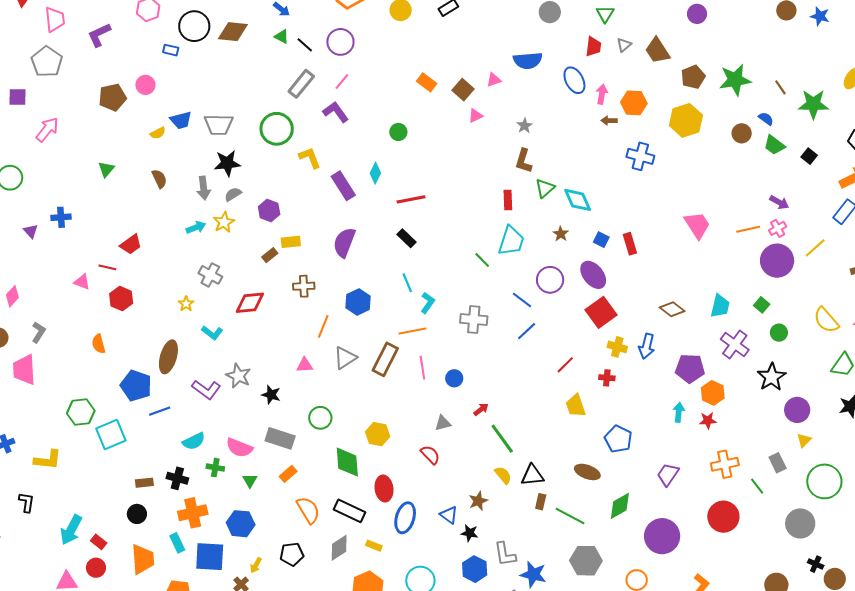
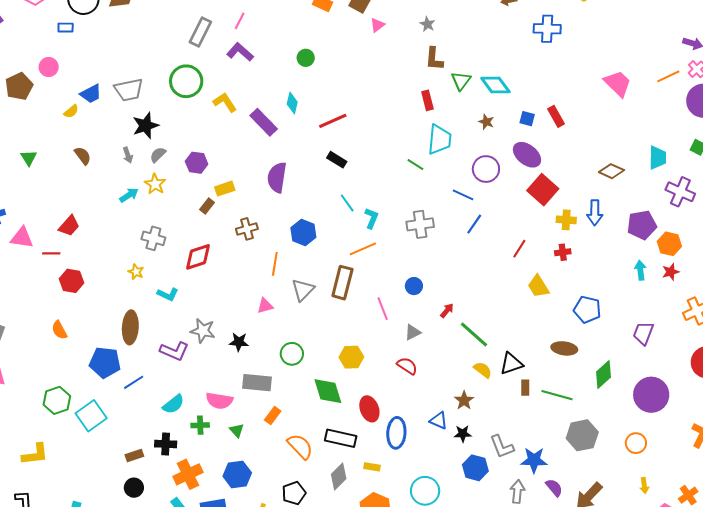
gray arrow: (204, 188) -> (128, 155), size x0.7
pink triangle: (82, 282) -> (22, 238), moved, size x1.4
pink line: (422, 368) -> (383, 309), moved

